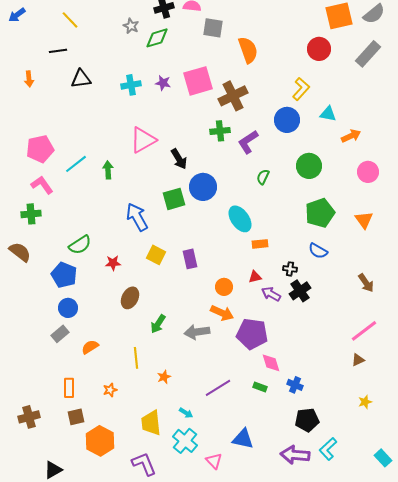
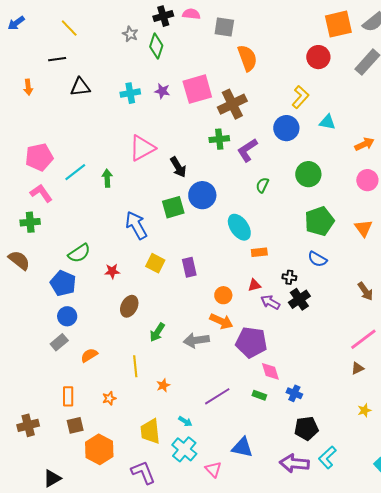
gray square: (213, 28) -> (224, 27), moved
green diamond: (157, 38) -> (156, 46), turned -55
orange arrow: (351, 136) -> (364, 144), moved

